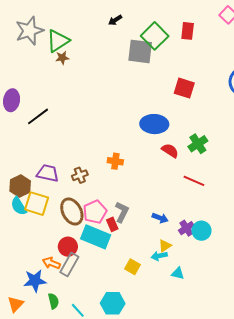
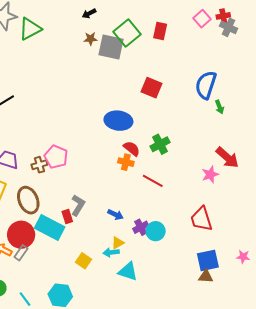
brown star: (62, 58) -> (91, 39), moved
orange cross: (115, 161) -> (126, 162), moved
pink pentagon: (95, 212) -> (56, 157), moved, turned -30
red circle: (68, 247) -> (21, 235), size x1.4
gray rectangle: (69, 265) -> (21, 253), size x0.7
cyan triangle: (178, 273) -> (128, 271), size x1.5

